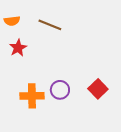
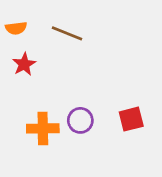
red square: (98, 89) -> (131, 119), turned 30

